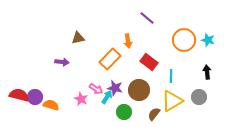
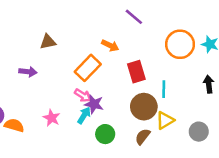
orange arrow: (128, 41) -> (110, 46), turned -56
red rectangle: (149, 62) -> (136, 72), turned 36
pink arrow: (96, 89) -> (83, 95), moved
brown circle: (139, 90) -> (144, 107), moved
gray circle: (199, 97) -> (199, 132), moved
yellow triangle: (172, 101) -> (165, 120), size x0.7

